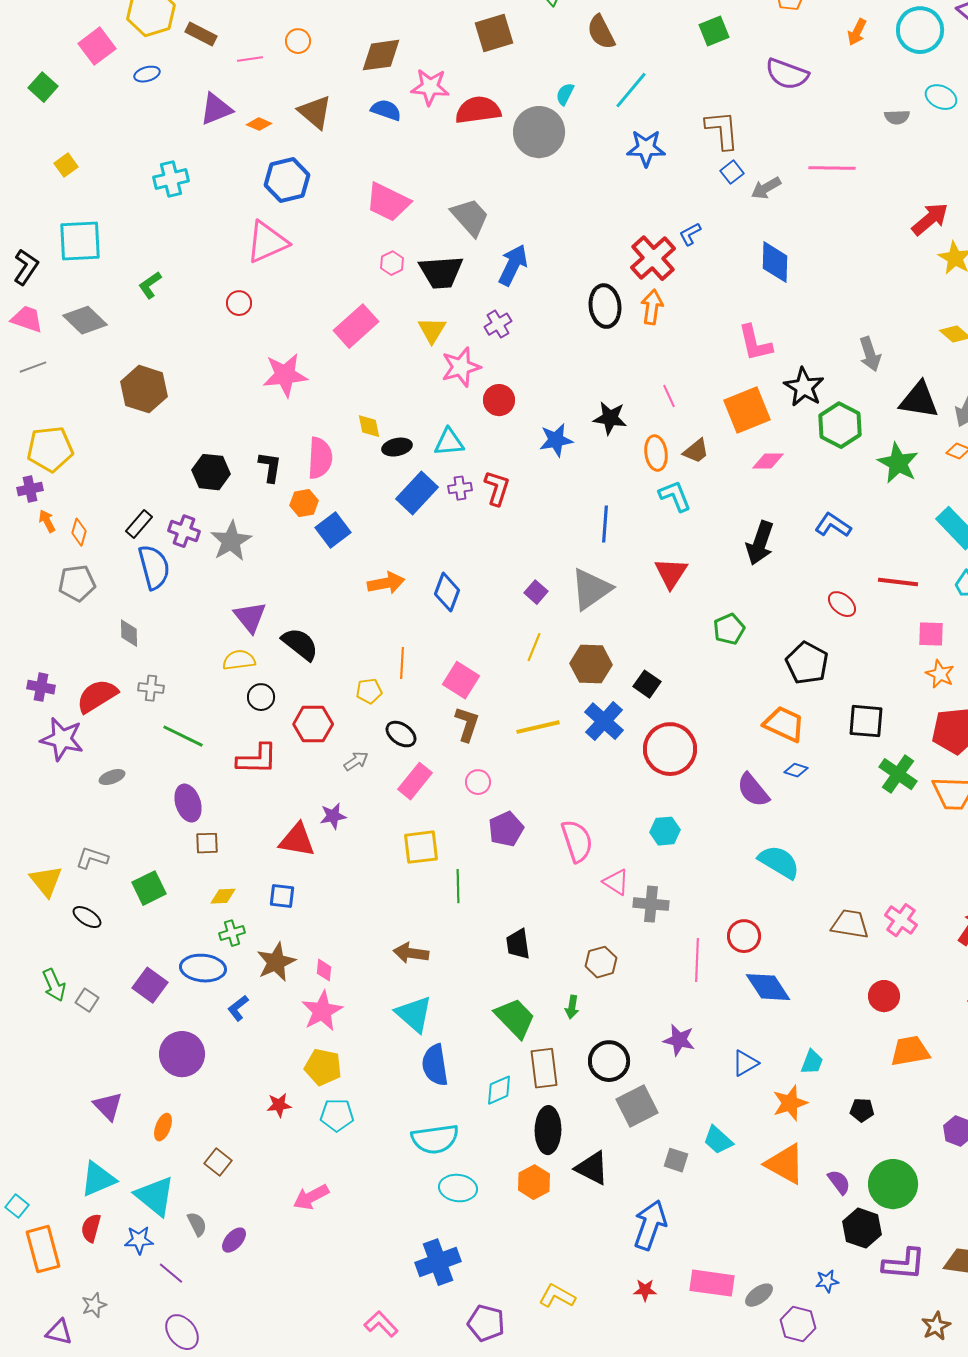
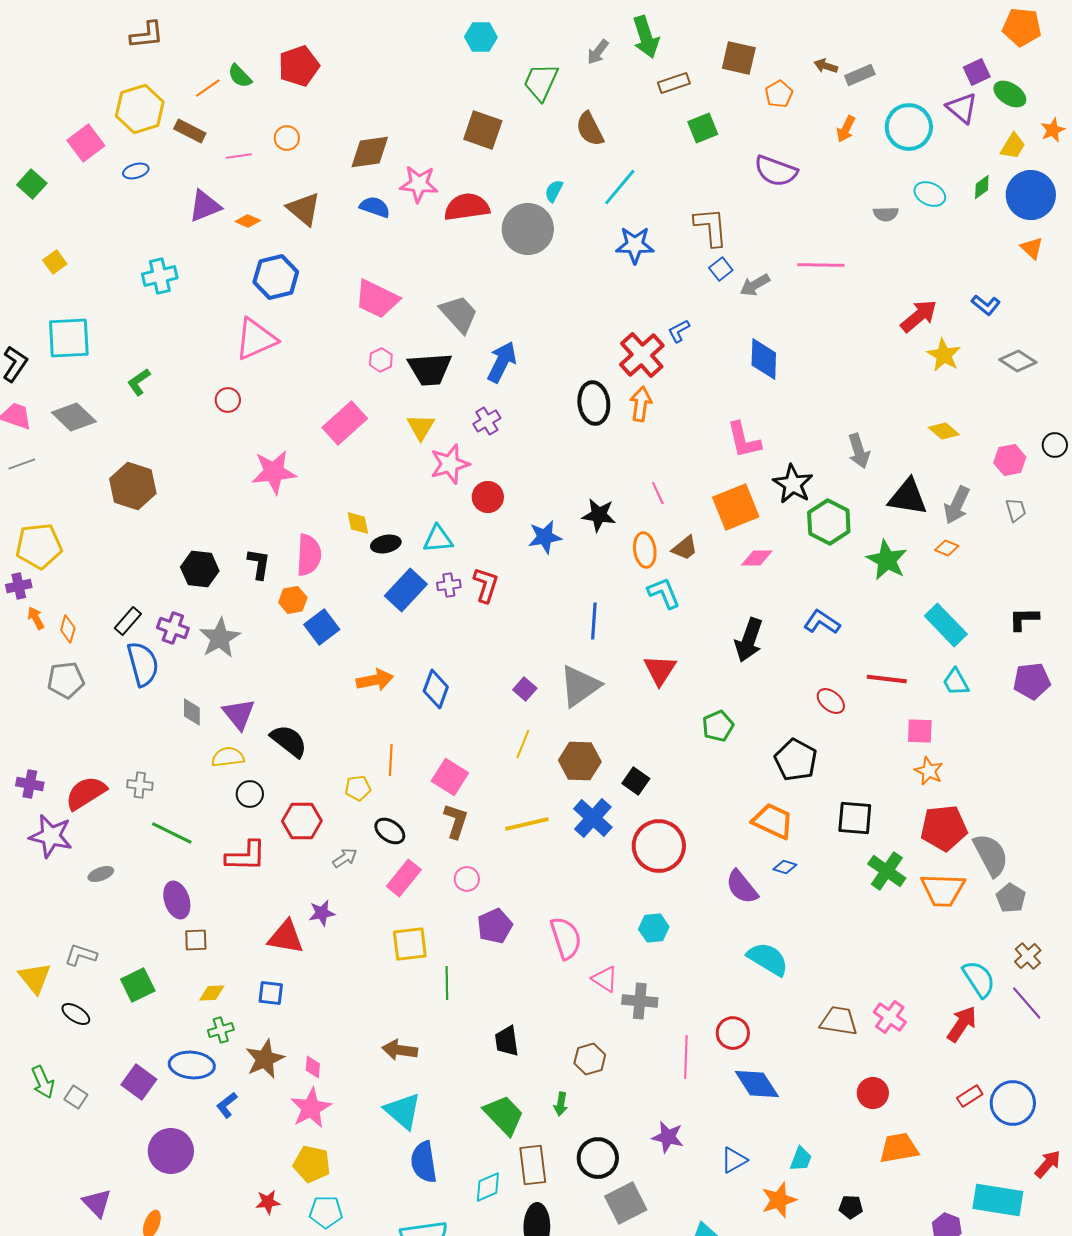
brown square: (494, 33) -> (483, 130), turned 36
gray diamond: (129, 633) -> (192, 712), moved

